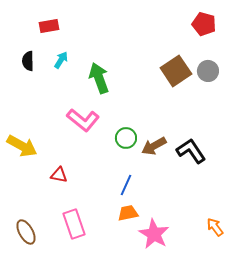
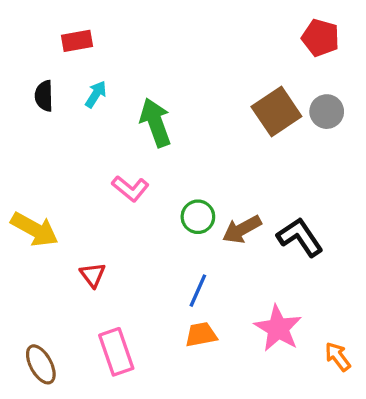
pink L-shape: (83, 120) -> (130, 188), size x0.7
red triangle: (59, 175) -> (93, 275), turned 42
pink star: (154, 234) -> (278, 328), moved

